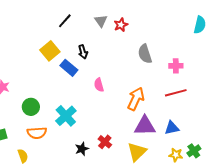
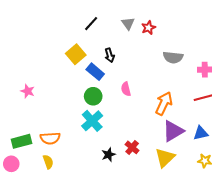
gray semicircle: (145, 54) -> (173, 57), turned -66
green circle: (31, 107) -> (93, 96), moved
purple triangle: (145, 126) -> (173, 131), turned -30
orange semicircle: (37, 133) -> (50, 138), moved

